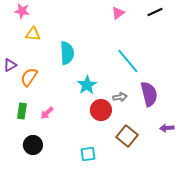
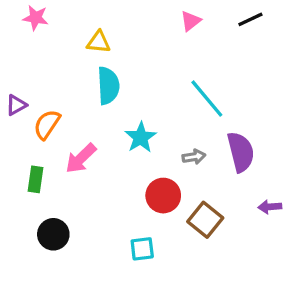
yellow triangle: (33, 34) -> (99, 42), moved
red circle: (101, 110) -> (163, 196), moved
pink arrow: (47, 113) -> (81, 158), moved, size x1.5

